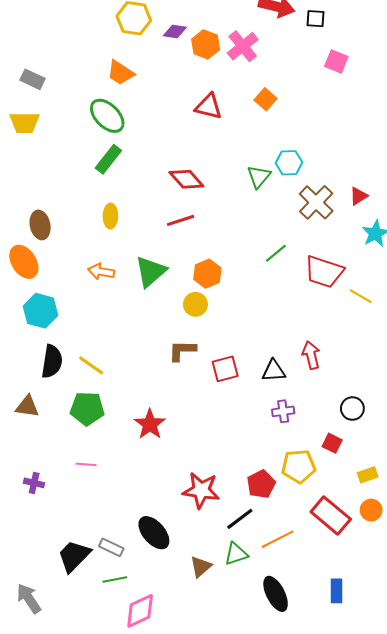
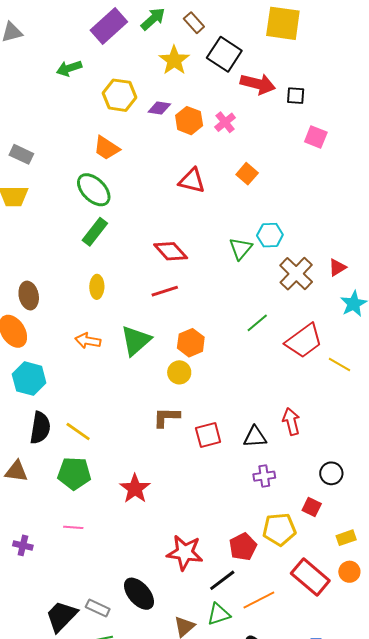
pink cross: (243, 46) -> (225, 122), size x0.7
red trapezoid: (324, 272) -> (304, 341), turned -54

